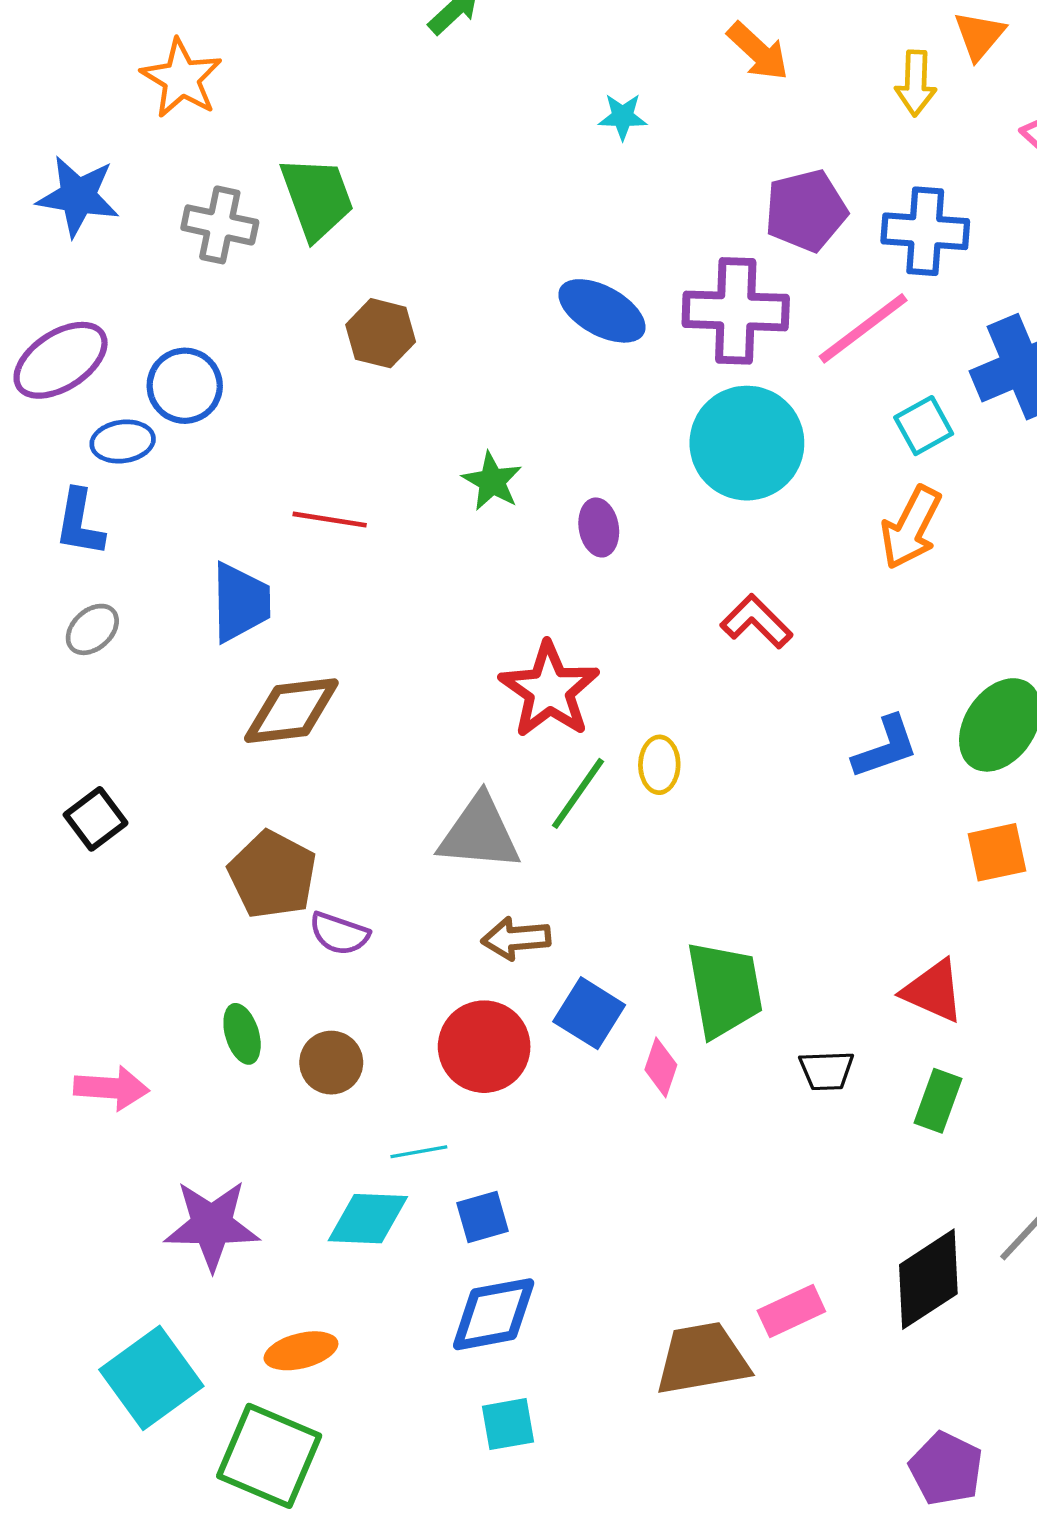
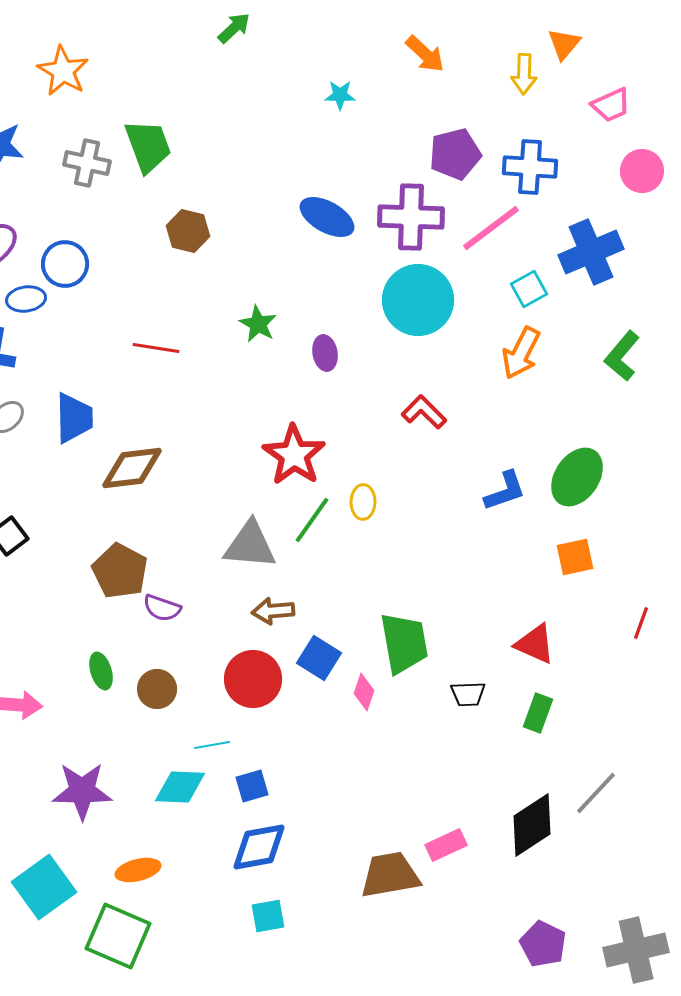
blue trapezoid: (240, 602) -> (74, 418), moved

